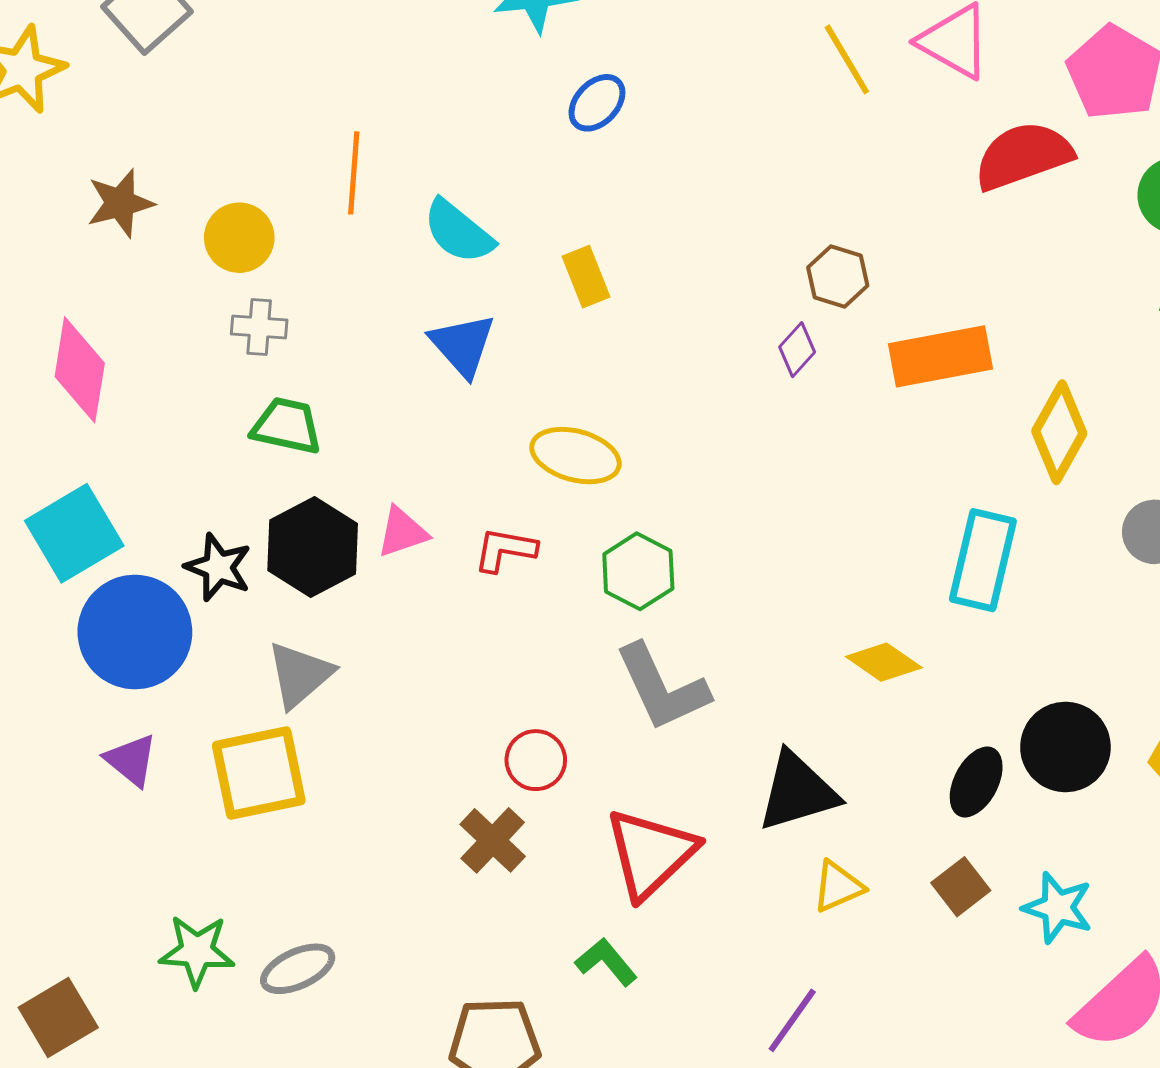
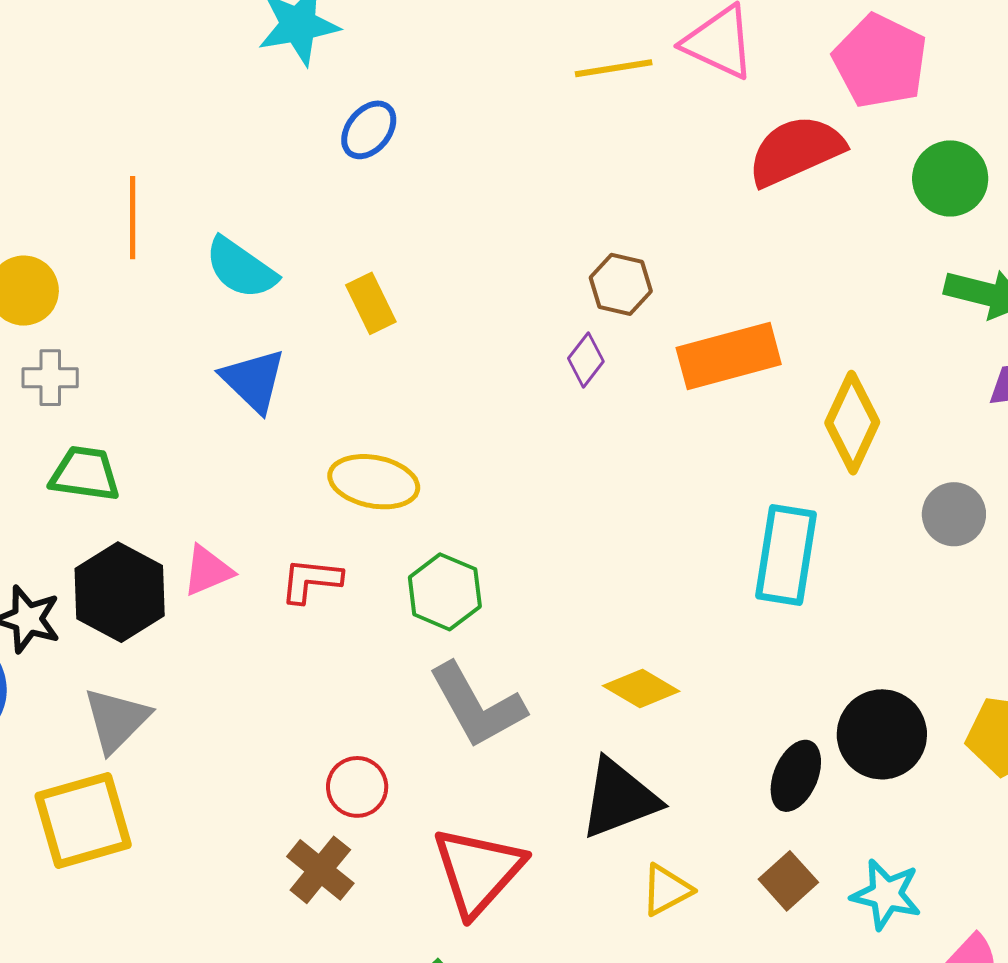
yellow line: (847, 59) -> (614, 68), turned -64
yellow diamond: (884, 662) -> (641, 688), moved

